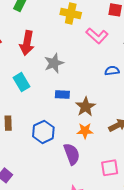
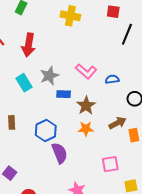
pink L-shape: (97, 36) -> (86, 71), moved
gray star: (54, 63) -> (49, 76), moved
blue semicircle: (112, 71) -> (112, 79), moved
purple semicircle: (72, 154) -> (60, 153), moved

